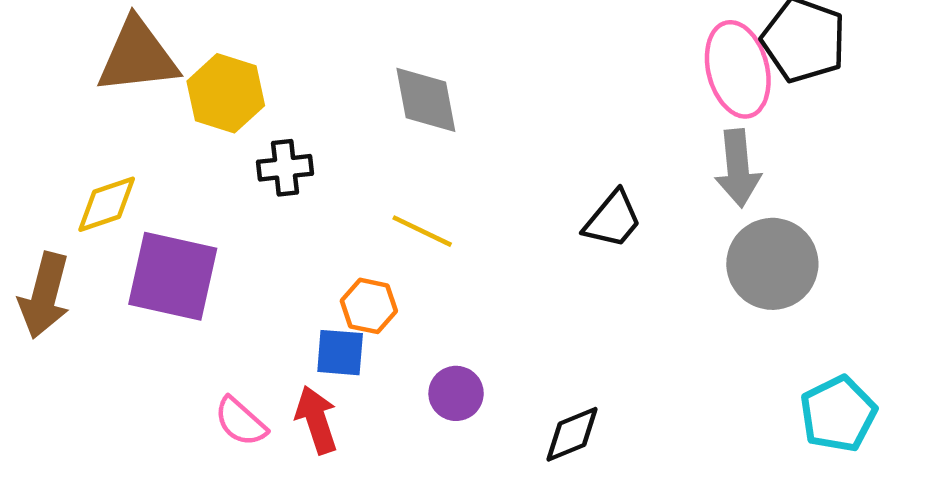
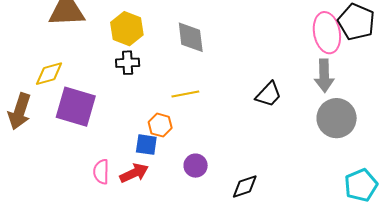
yellow hexagon: (226, 93) -> (127, 29), moved
yellow line: (422, 231) -> (185, 94), turned -40
red arrow: (316, 420) -> (134, 173), turned 80
pink semicircle: (241, 422) -> (101, 172), turned 45

